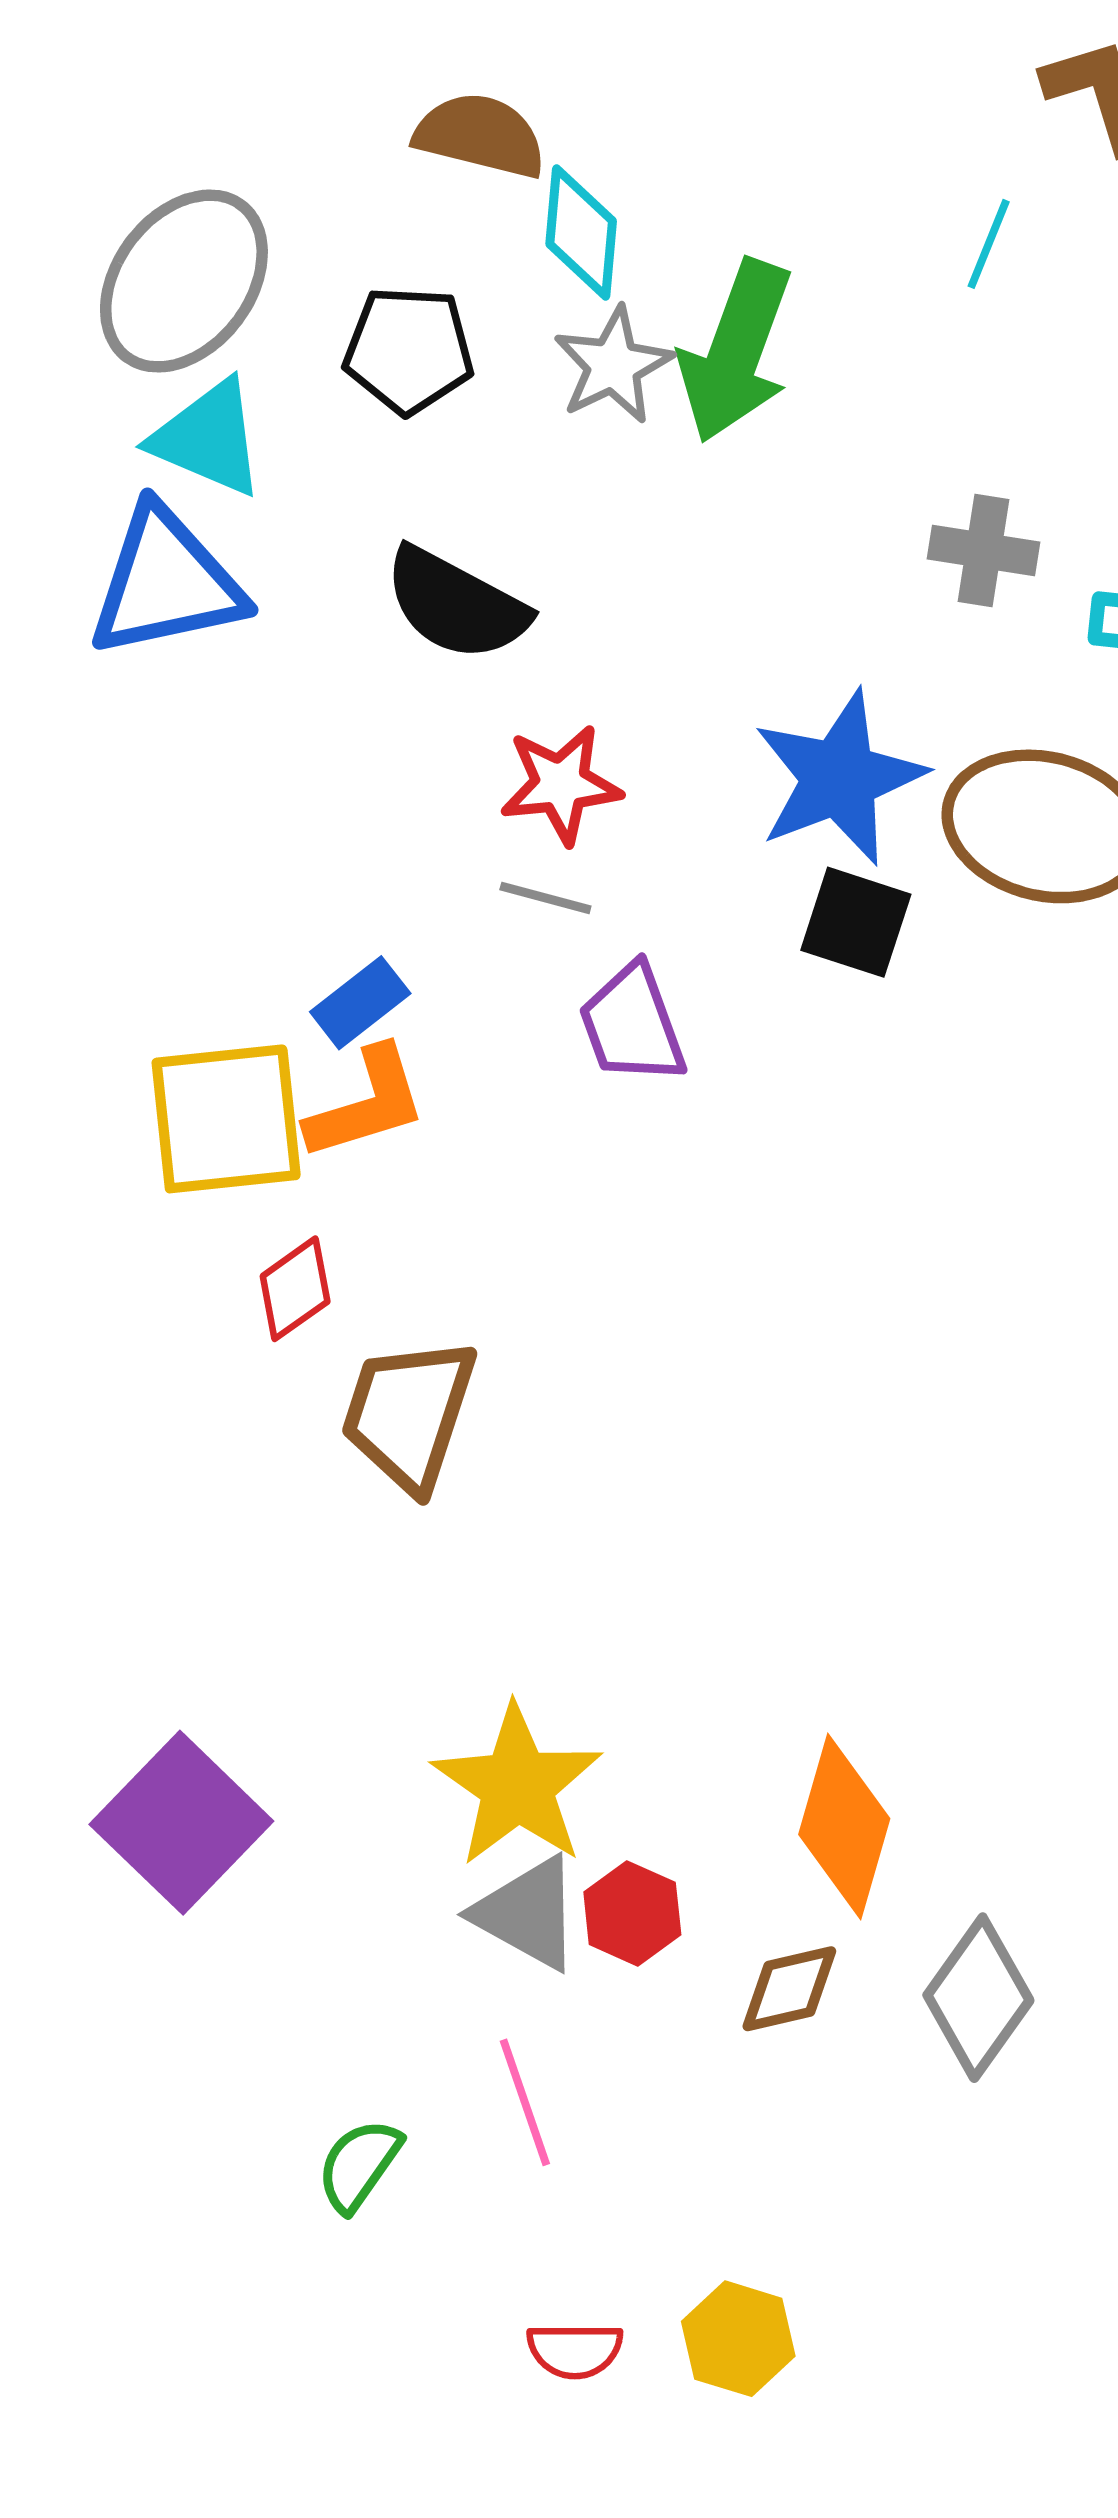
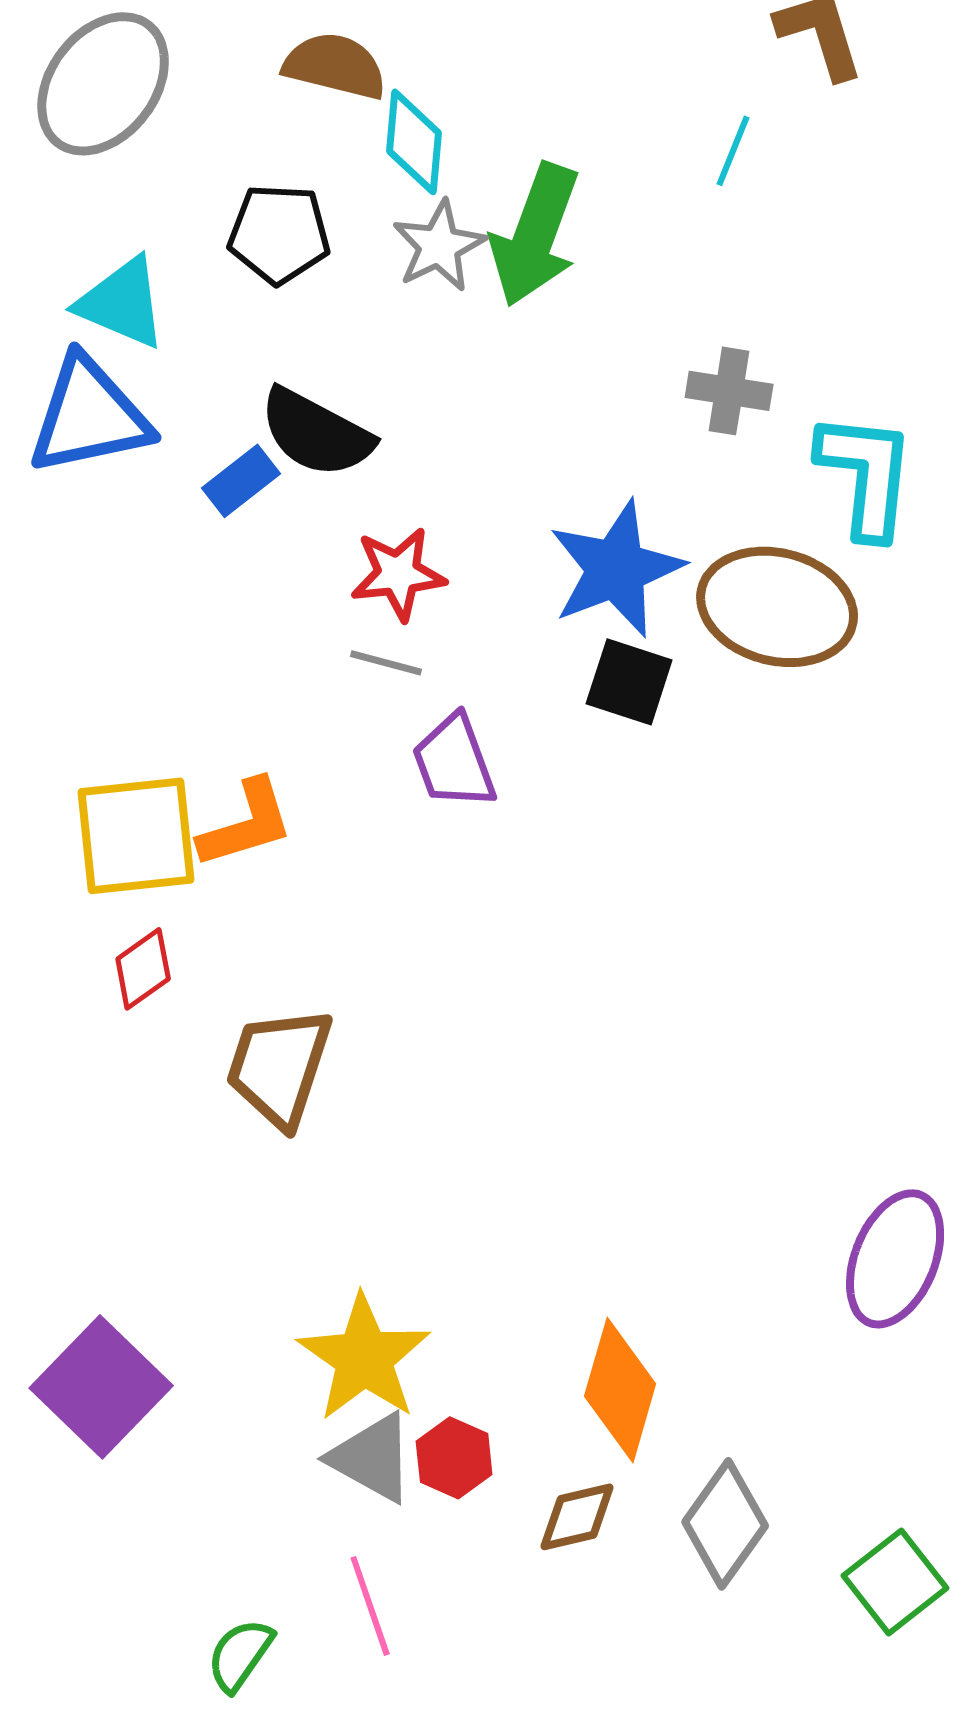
gray ellipse: (184, 281) -> (103, 84), moved
blue rectangle: (360, 1003) -> (241, 481), moved
red diamond: (295, 1289) -> (143, 969), moved

